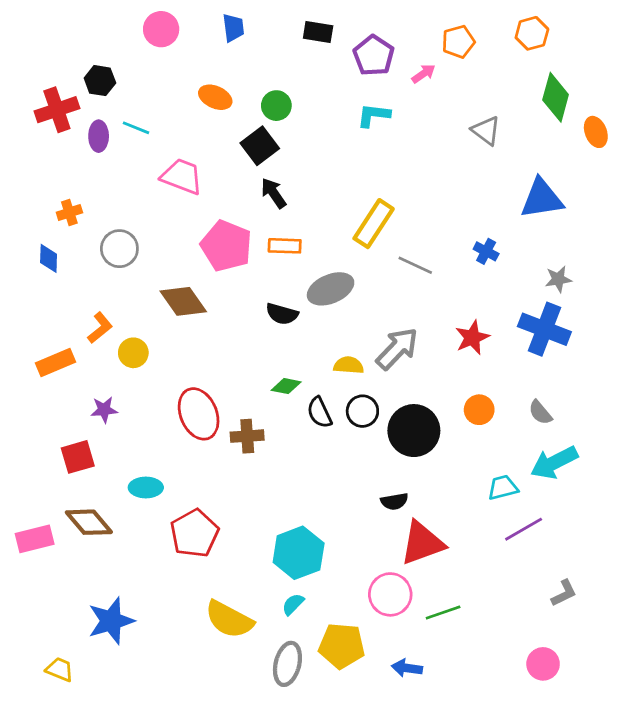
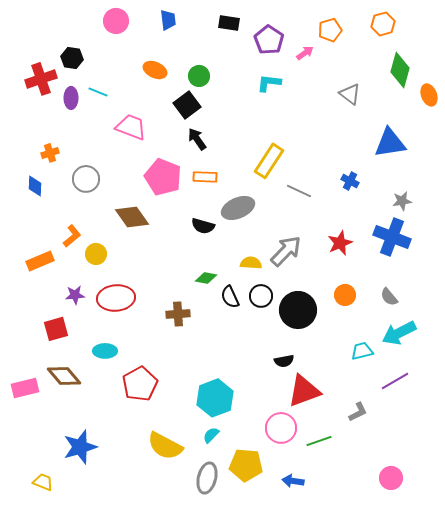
red ellipse: (199, 414) -> (116, 298), moved, turned -72
purple line: (524, 529) -> (395, 381), moved
gray L-shape: (564, 593) -> (358, 412), moved

